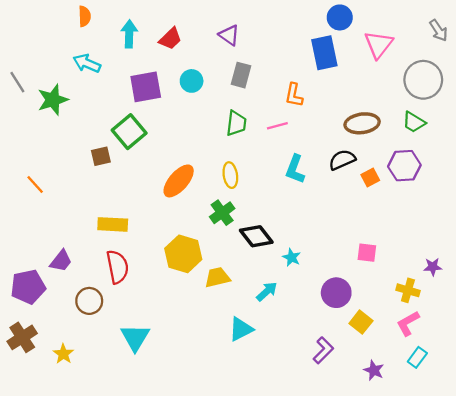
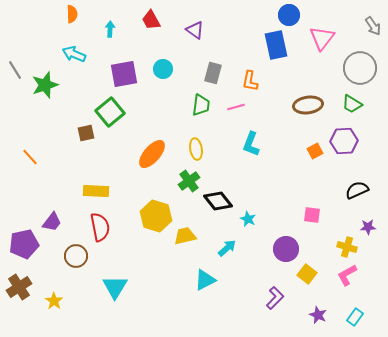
cyan arrow: (129, 34) -> (110, 29), size x0.7
red trapezoid: (170, 39) -> (151, 20), moved, turned 105
gray rectangle: (241, 75) -> (213, 73), moved
black semicircle: (342, 160) -> (357, 190), moved
cyan rectangle: (417, 357) -> (355, 317), moved

